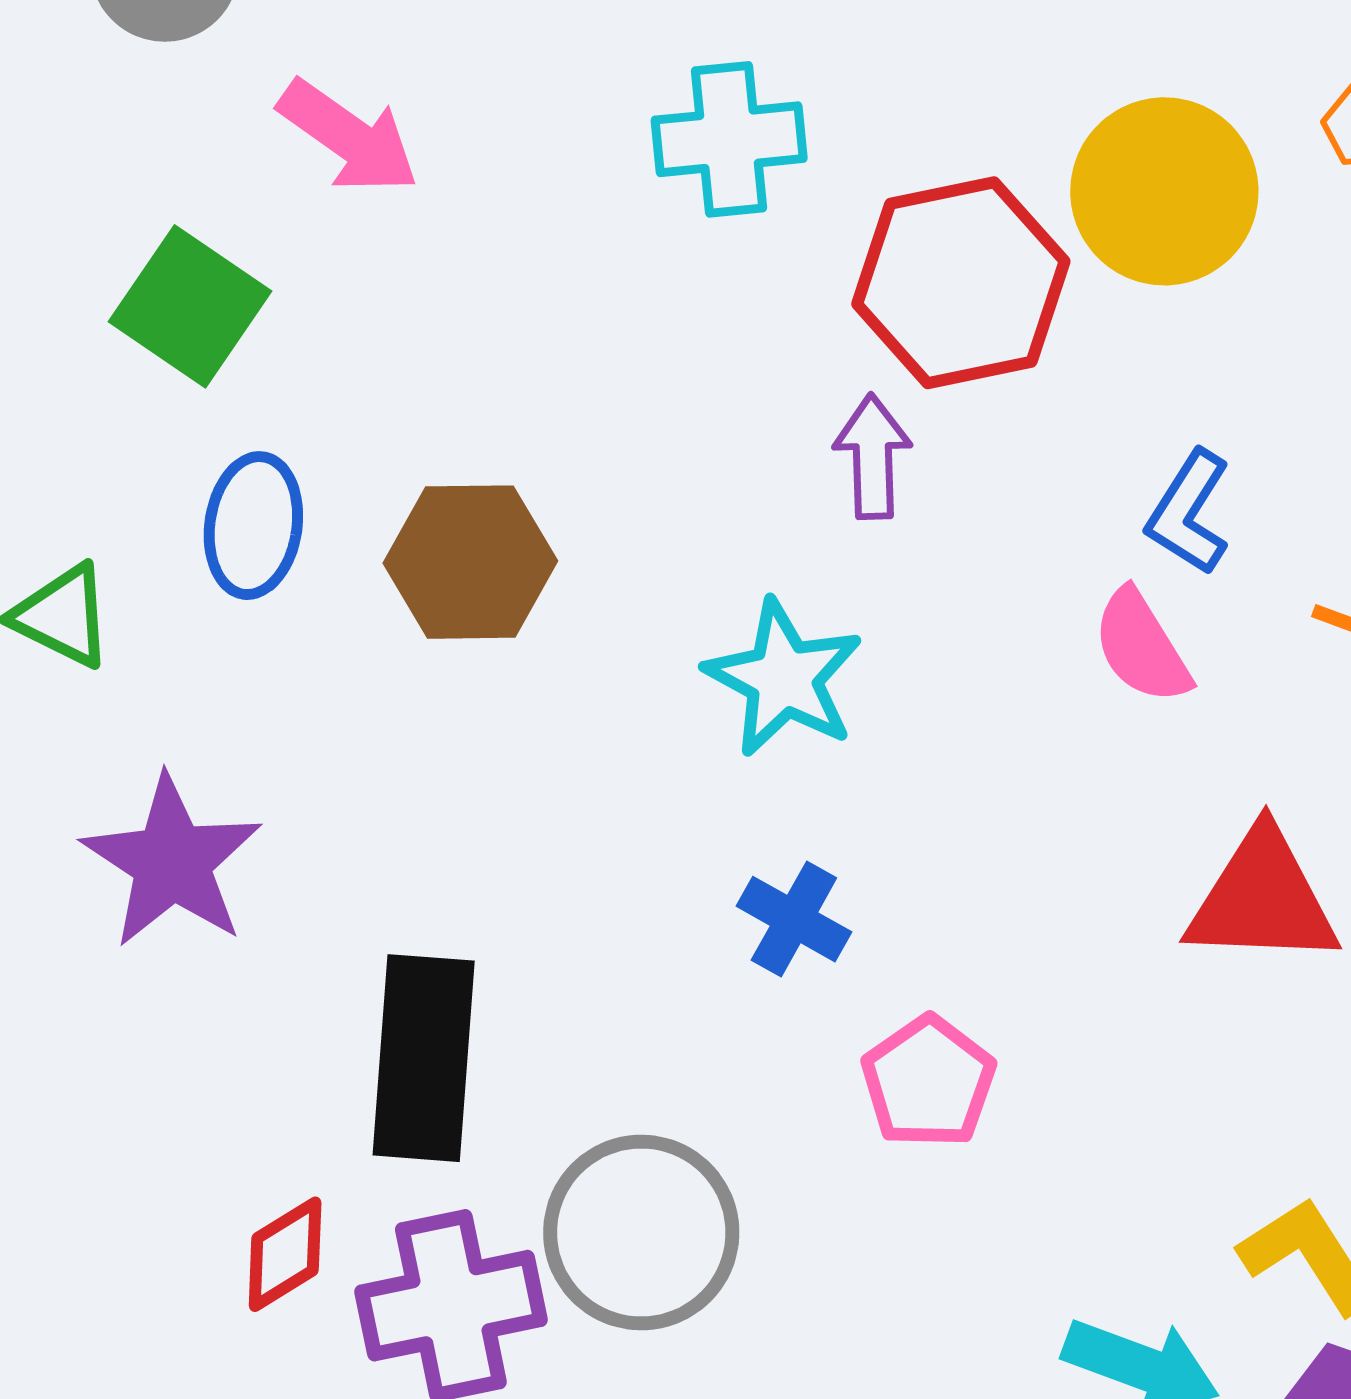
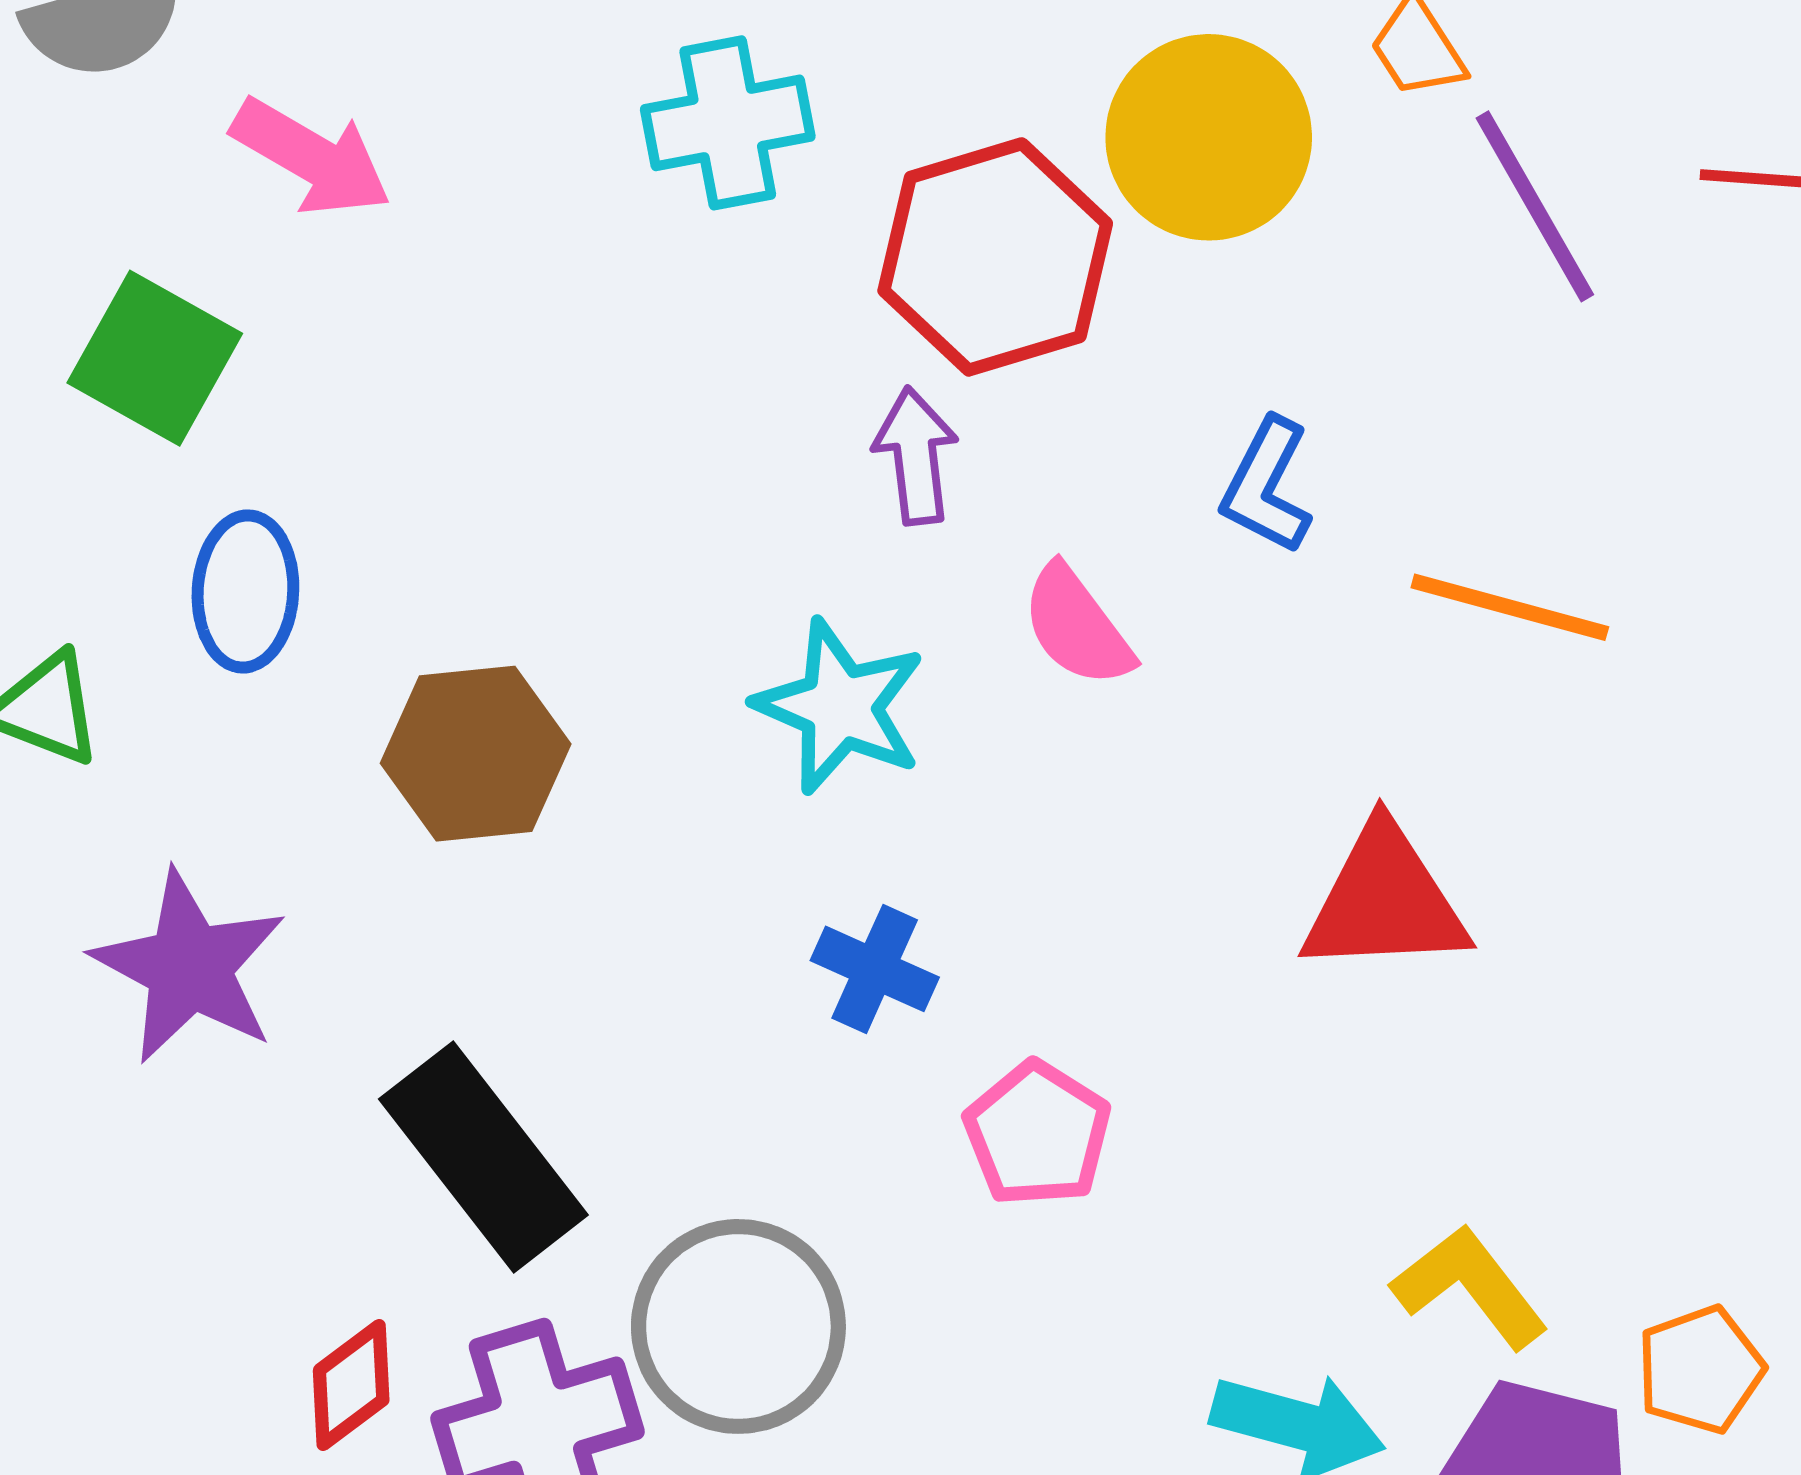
brown hexagon: (470, 562) -> (476, 754), moved
pink semicircle: (1142, 647) -> (1077, 626), moved
black rectangle: (424, 1058) -> (483, 1157), turned -37

